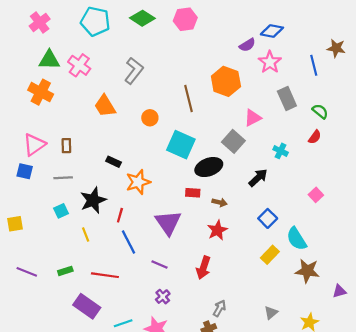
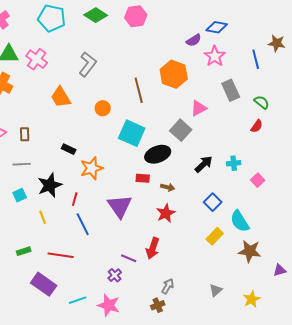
cyan cross: (281, 151) -> (234, 163), moved, turned -32
purple line: (160, 264) -> (129, 258), moved

